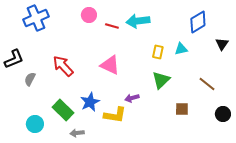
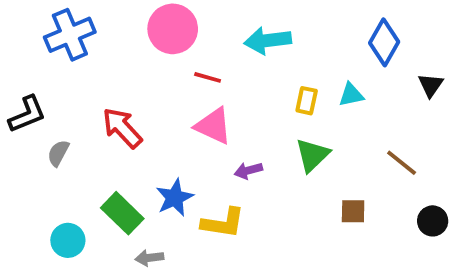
pink circle: (89, 15) -> (173, 29), size x1.6
blue diamond: (198, 22) -> (384, 42), turned -30
red line: (112, 26) -> (208, 77), moved
purple arrow: (132, 98) -> (248, 171), moved

